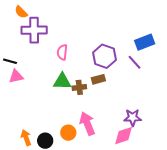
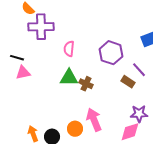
purple line: (135, 62) -> (139, 70), moved
brown rectangle: (98, 79) -> (128, 82), moved, turned 48
brown cross: (79, 87) -> (86, 84), turned 32

